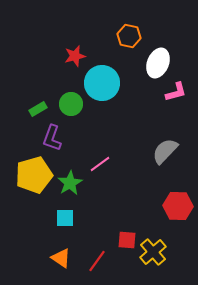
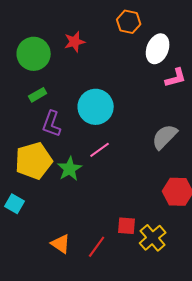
cyan circle: (102, 83) -> (96, 107), moved
green circle: (71, 104) -> (34, 54), moved, size x1.4
cyan square: (65, 218) -> (15, 204), moved, turned 30

